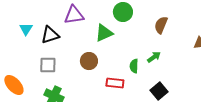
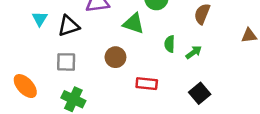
green triangle: (104, 33) -> (133, 23), turned 42
green semicircle: (134, 66) -> (170, 44), moved

